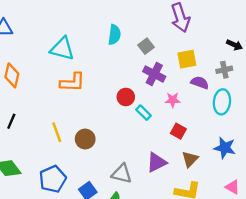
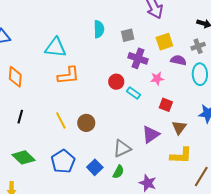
gray square: (146, 46) -> (128, 35), turned 32
gray triangle: (122, 174) -> (122, 148), turned -30

